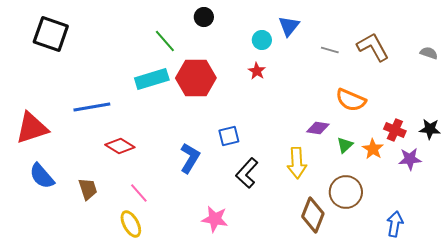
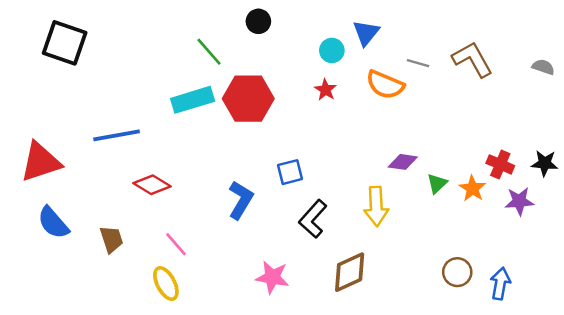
orange semicircle: (351, 100) -> (385, 85), moved
brown circle: (346, 192) -> (457, 272), moved, size x0.7
brown diamond: (313, 215) -> (350, 272), moved, turned 44

